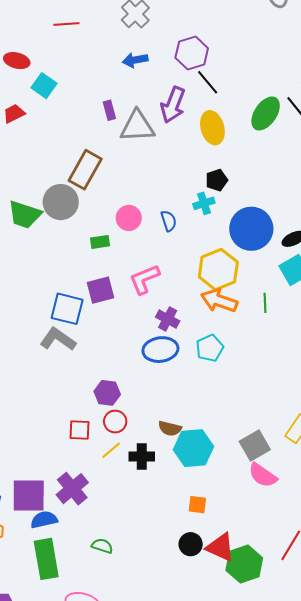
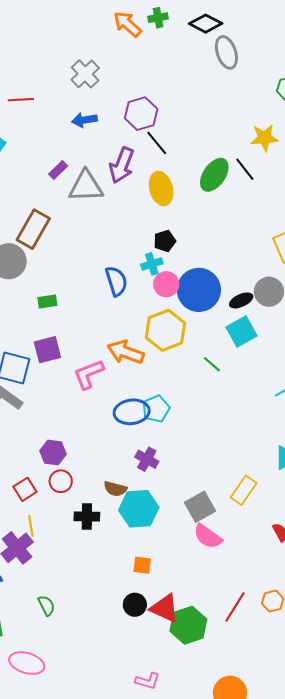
red line: (66, 24) -> (21, 100), moved
purple rectangle: (109, 110) -> (58, 170), turned 60
pink circle: (129, 218) -> (166, 284), moved
blue semicircle: (169, 221) -> (116, 281), size x1.4
pink L-shape: (144, 279) -> (89, 374), moved
orange arrow: (219, 301) -> (126, 352), moved
green line: (265, 303) -> (212, 364), turned -48
purple cross: (168, 319) -> (147, 459), moved
blue ellipse: (160, 350) -> (132, 412), moved
red square: (79, 430) -> (25, 489), turned -35
yellow line: (111, 450) -> (31, 526), moved, turned -60
green semicircle: (102, 546) -> (46, 605), turned 45

